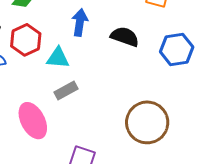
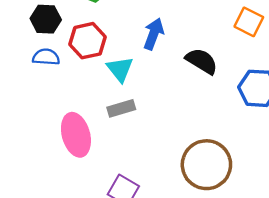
cyan triangle: (58, 58) -> (120, 69), turned 35

